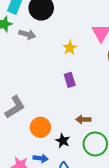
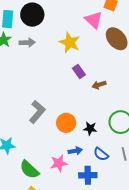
yellow star: (70, 48) -> (70, 42), size x1.5
brown arrow: (83, 120) -> (99, 85), moved

